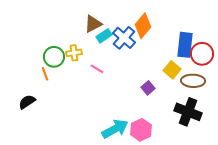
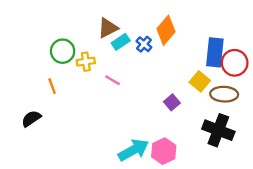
blue cross: (124, 38) -> (144, 44), size x0.6
green circle: (54, 57) -> (63, 51), moved

